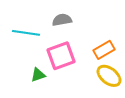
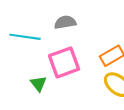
green triangle: (38, 75) -> (38, 84), turned -49

